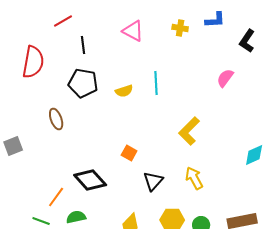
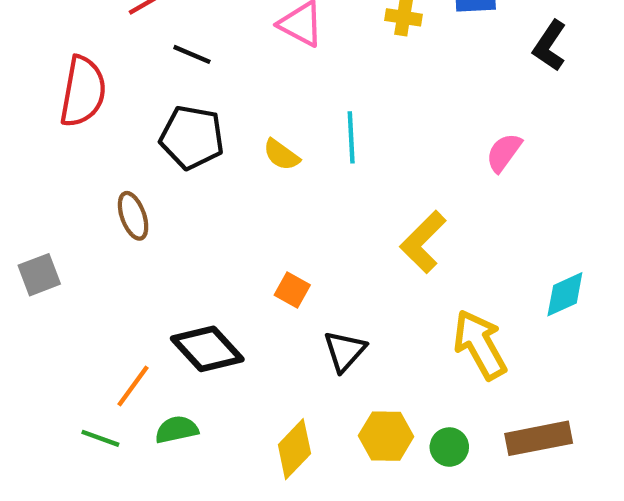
black line: (83, 45) -> (192, 54), turned -60
pink semicircle: (225, 78) -> (504, 153), moved
yellow semicircle: (124, 91) -> (281, 155), turned 54
yellow arrow: (194, 178) -> (480, 345), moved, size x1.4

